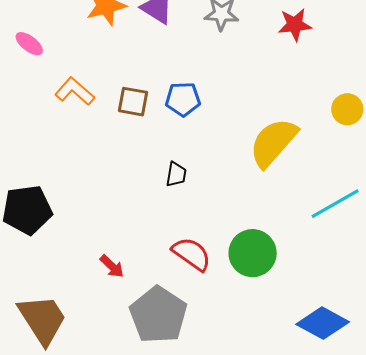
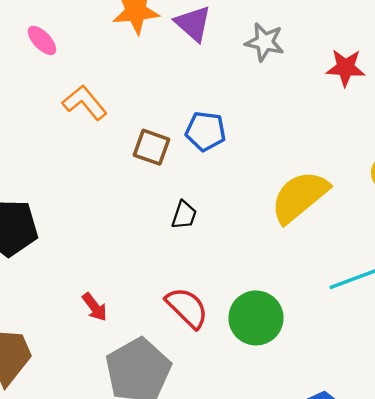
brown square: (133, 102) -> (151, 147), moved

